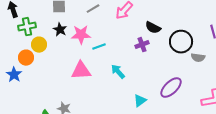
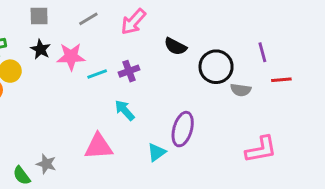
purple cross: (142, 45) -> (129, 71), moved
pink triangle: (81, 71) -> (99, 147), moved
purple ellipse: (171, 88) -> (183, 129), moved, turned -30

